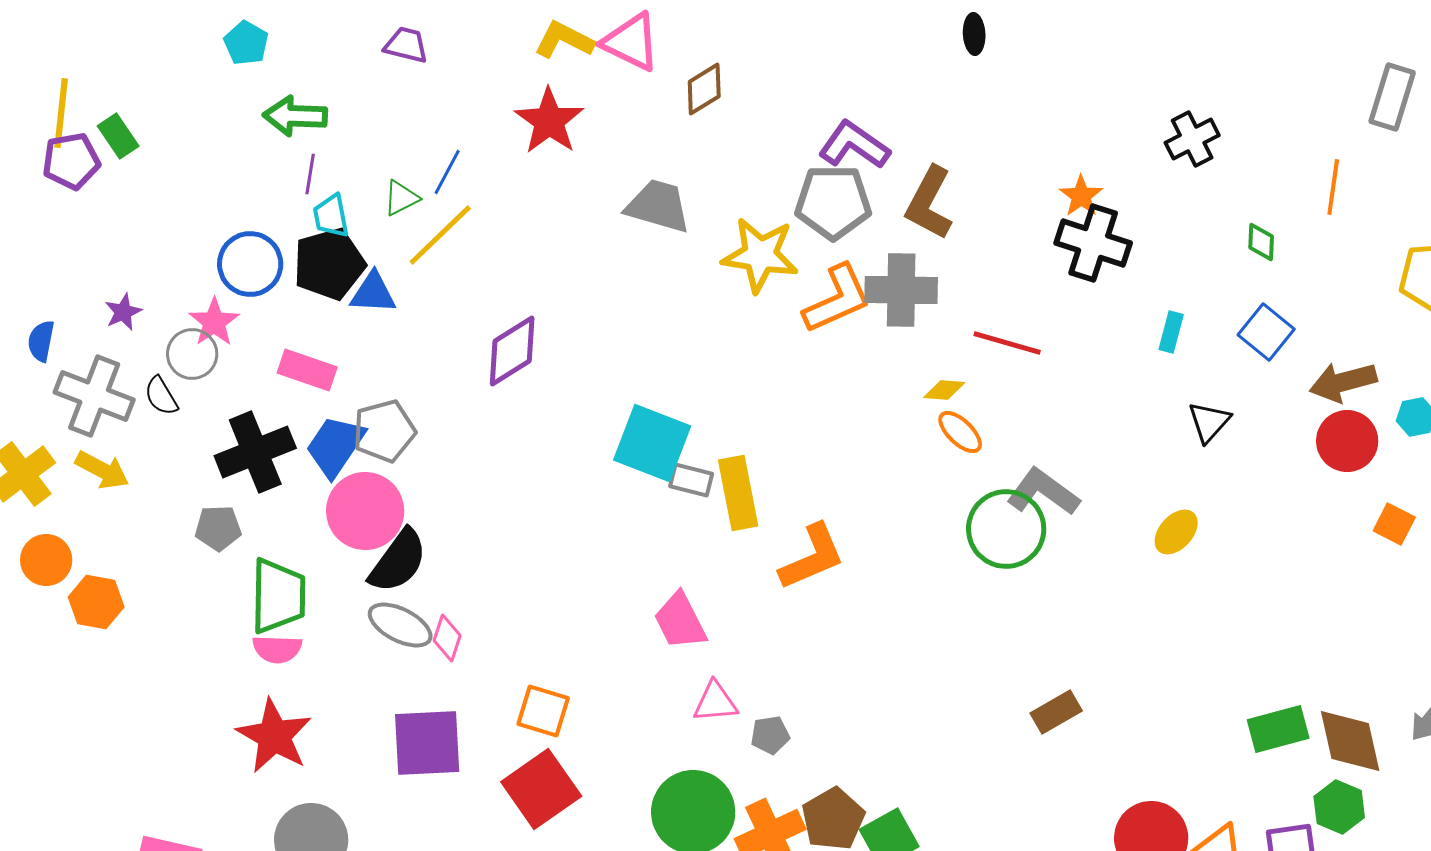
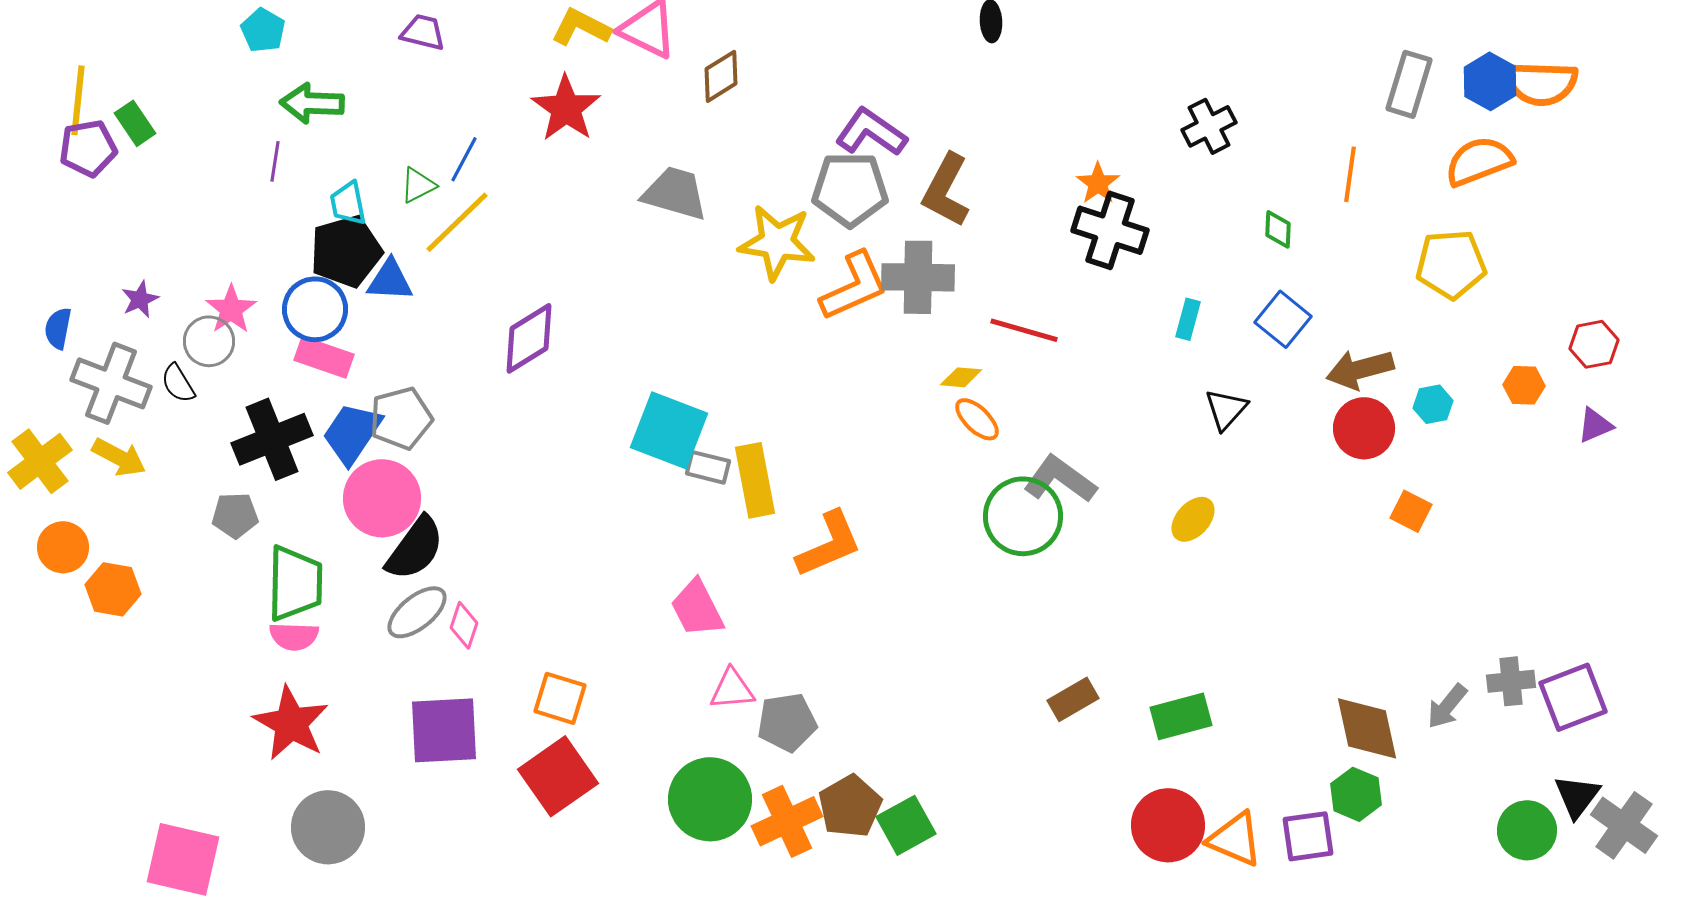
purple line: (310, 174) -> (275, 161), moved
blue circle: (250, 264) -> (315, 309), moved
gray ellipse: (400, 625) -> (417, 612), turned -66
green rectangle: (1278, 729) -> (1181, 716), moved
gray pentagon: (770, 735) -> (787, 722), size x1.5

